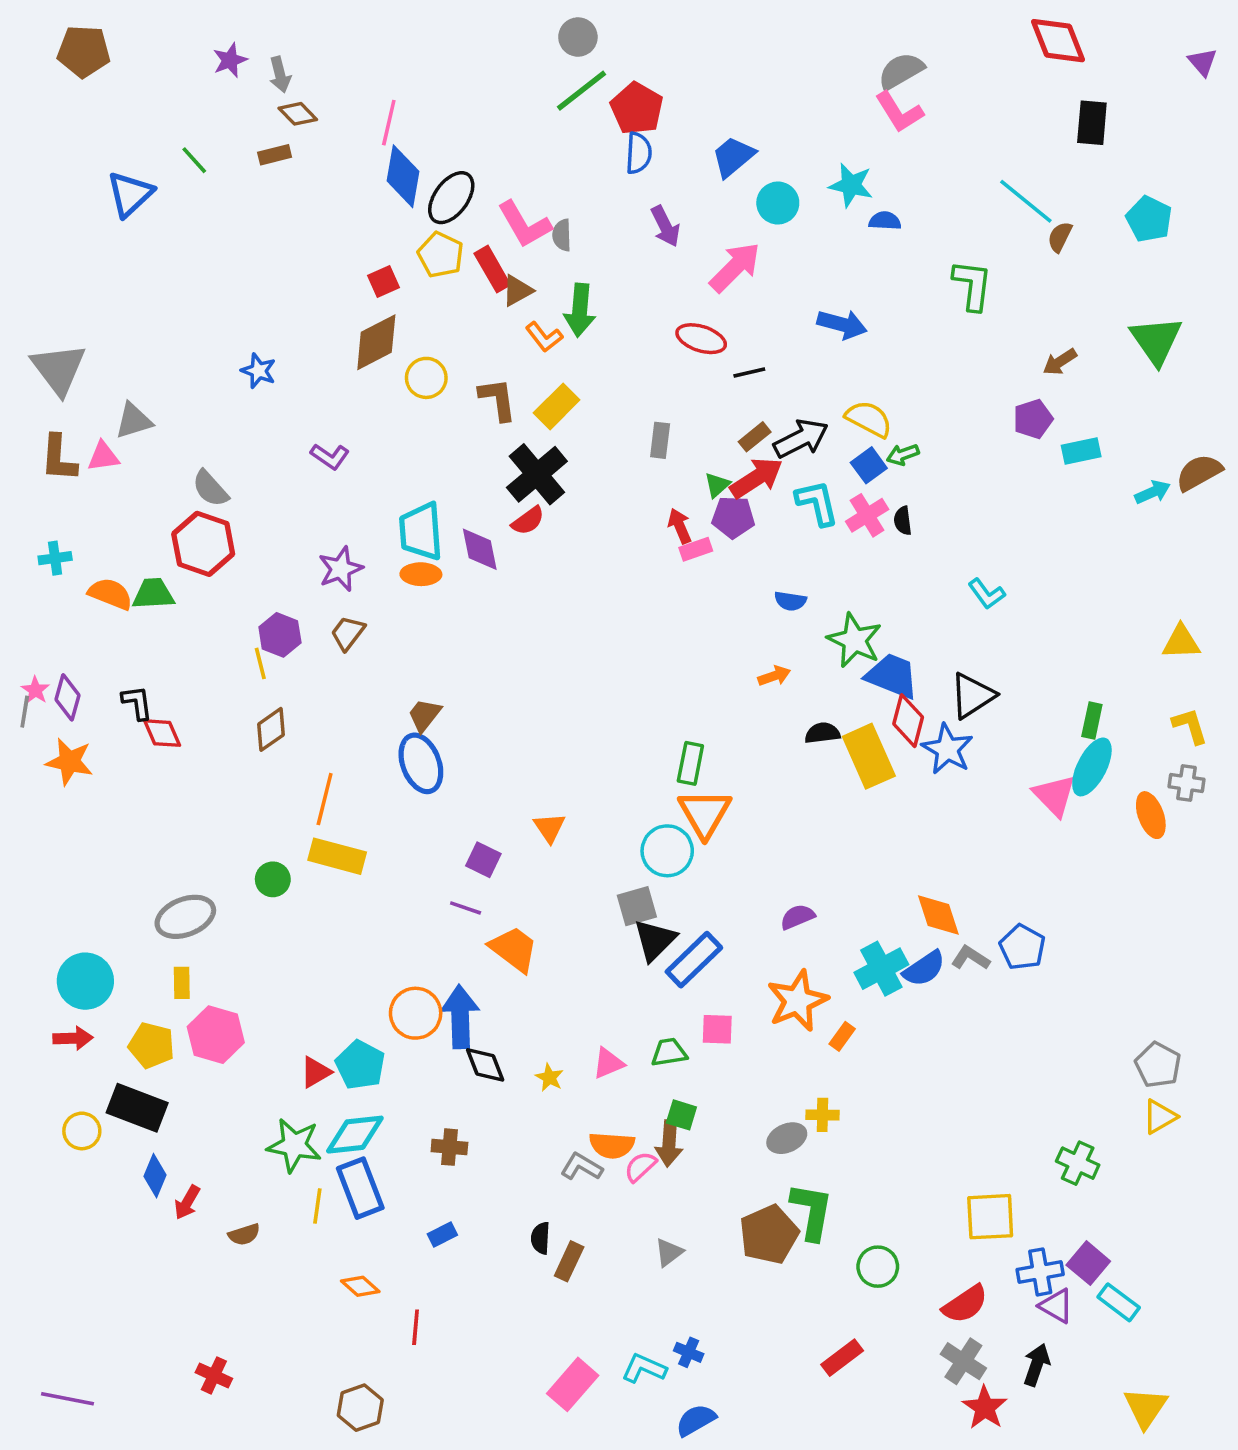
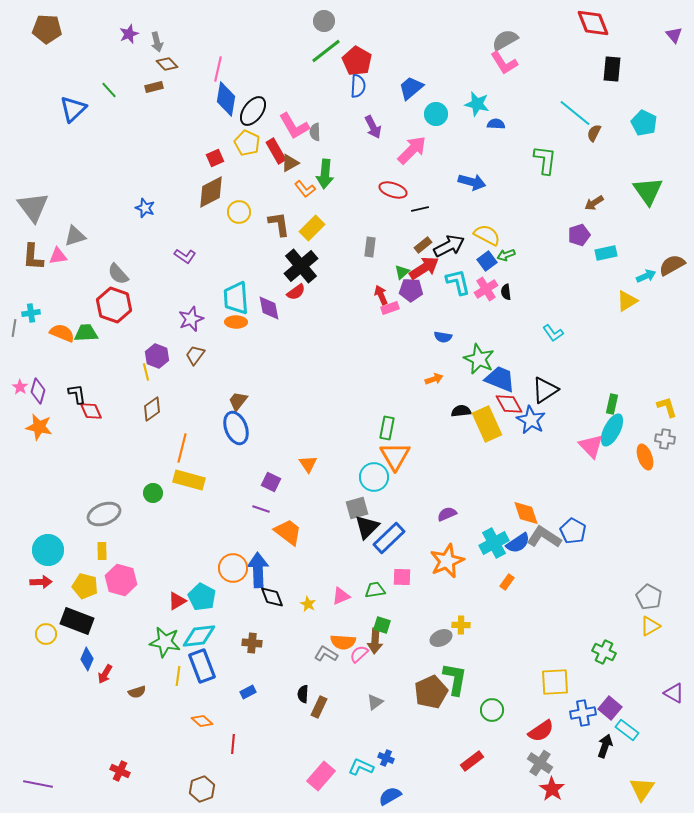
yellow triangle: (1181, 642) -> (627, 301), moved, turned -30
gray line: (25, 712) -> (14, 328), moved
red diamond: (908, 721) -> (509, 404), turned -44
gray L-shape: (971, 958) -> (544, 537), size x1.6
orange rectangle: (842, 1036) -> (507, 582), moved
purple triangle: (1056, 1306) -> (674, 693), moved
black arrow: (1037, 1365) -> (605, 746), moved

